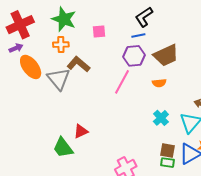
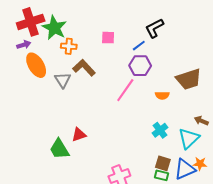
green star: (64, 19) -> (54, 28), moved
blue line: (138, 35) -> (139, 46), moved, turned -32
brown trapezoid: (166, 55) -> (189, 79), moved
gray triangle: (59, 79) -> (63, 80), size x0.7

